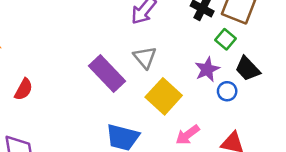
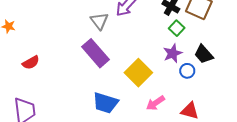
green square: (226, 39) -> (177, 28), moved
gray triangle: (145, 57) -> (99, 21), moved
red semicircle: (24, 89) -> (31, 63), turned 30

